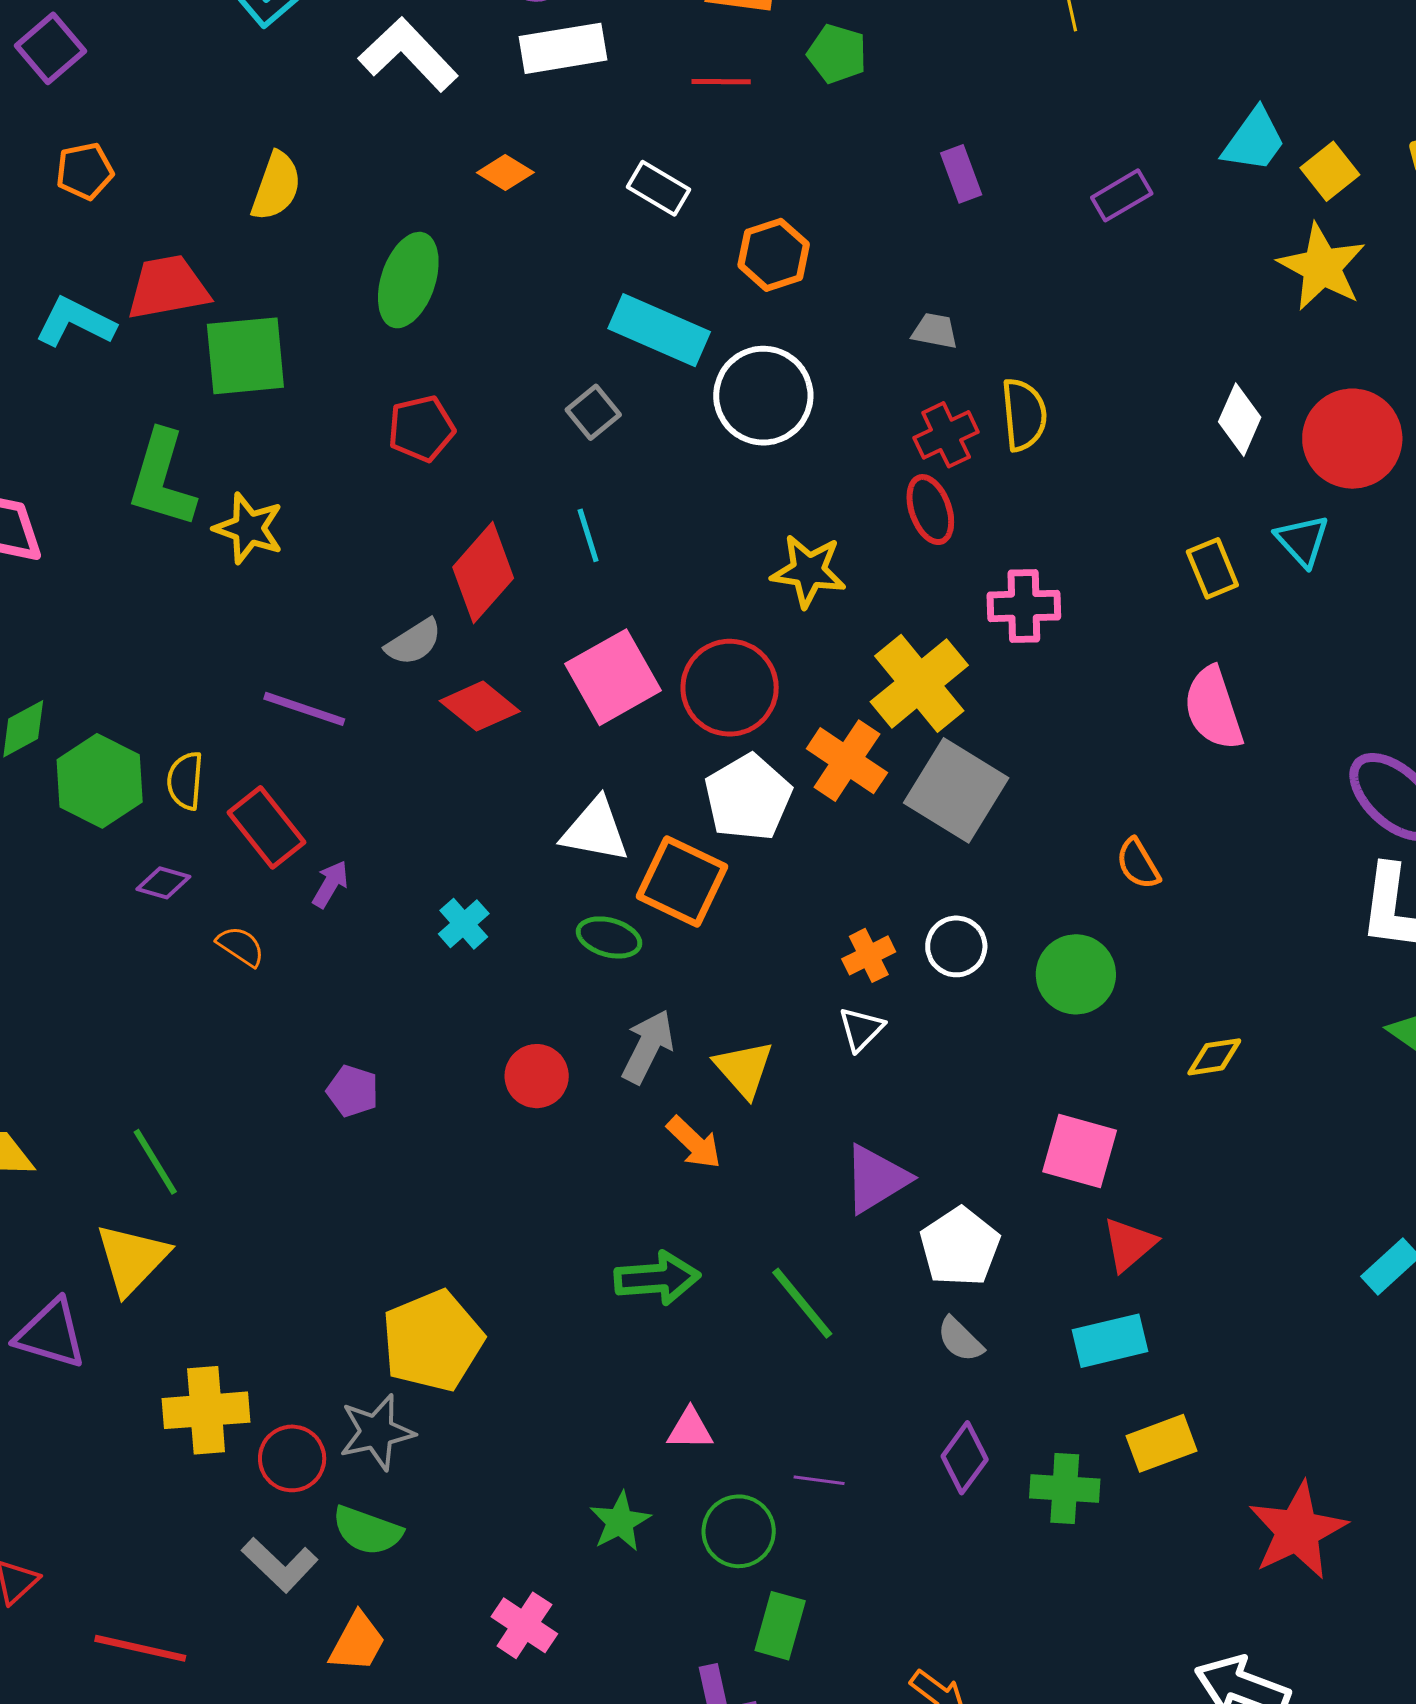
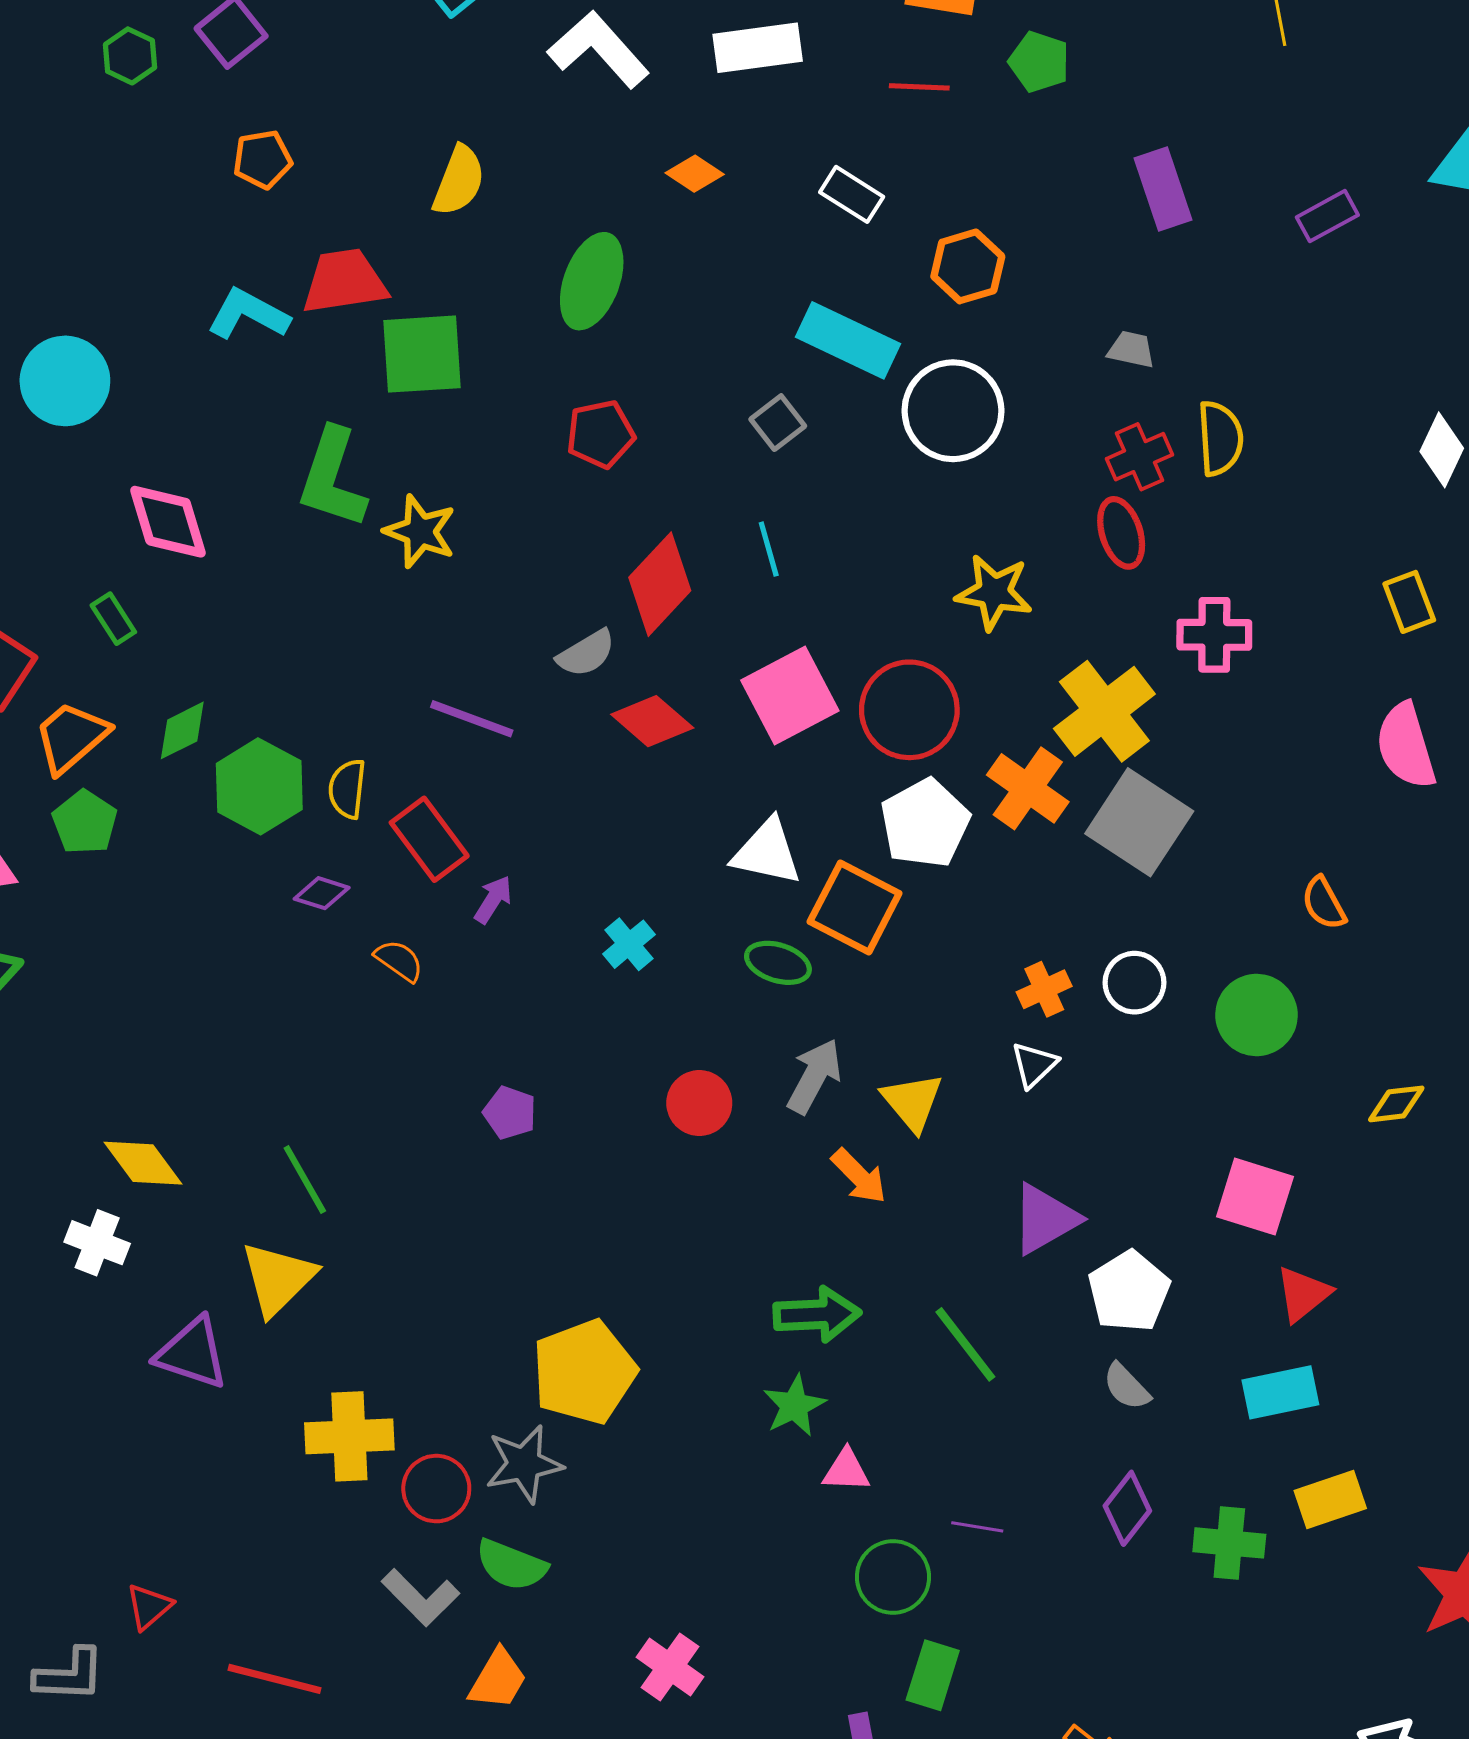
purple rectangle: (961, 174) -> (1163, 189), size x1.4
green star: (620, 1522) -> (794, 1406), moved

